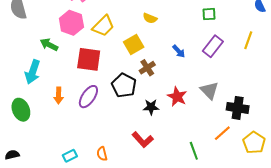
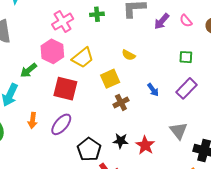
green arrow: (49, 45) -> (28, 70), turned -72
black pentagon: (124, 85) -> (89, 149), moved
red star: (177, 97) -> (145, 145), moved

